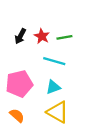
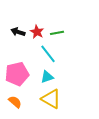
black arrow: (20, 36) -> (18, 32), turned 80
cyan line: (54, 61) -> (48, 54), turned 36

